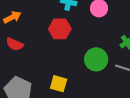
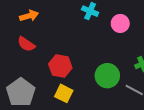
red hexagon: (60, 29) -> (60, 66), moved

